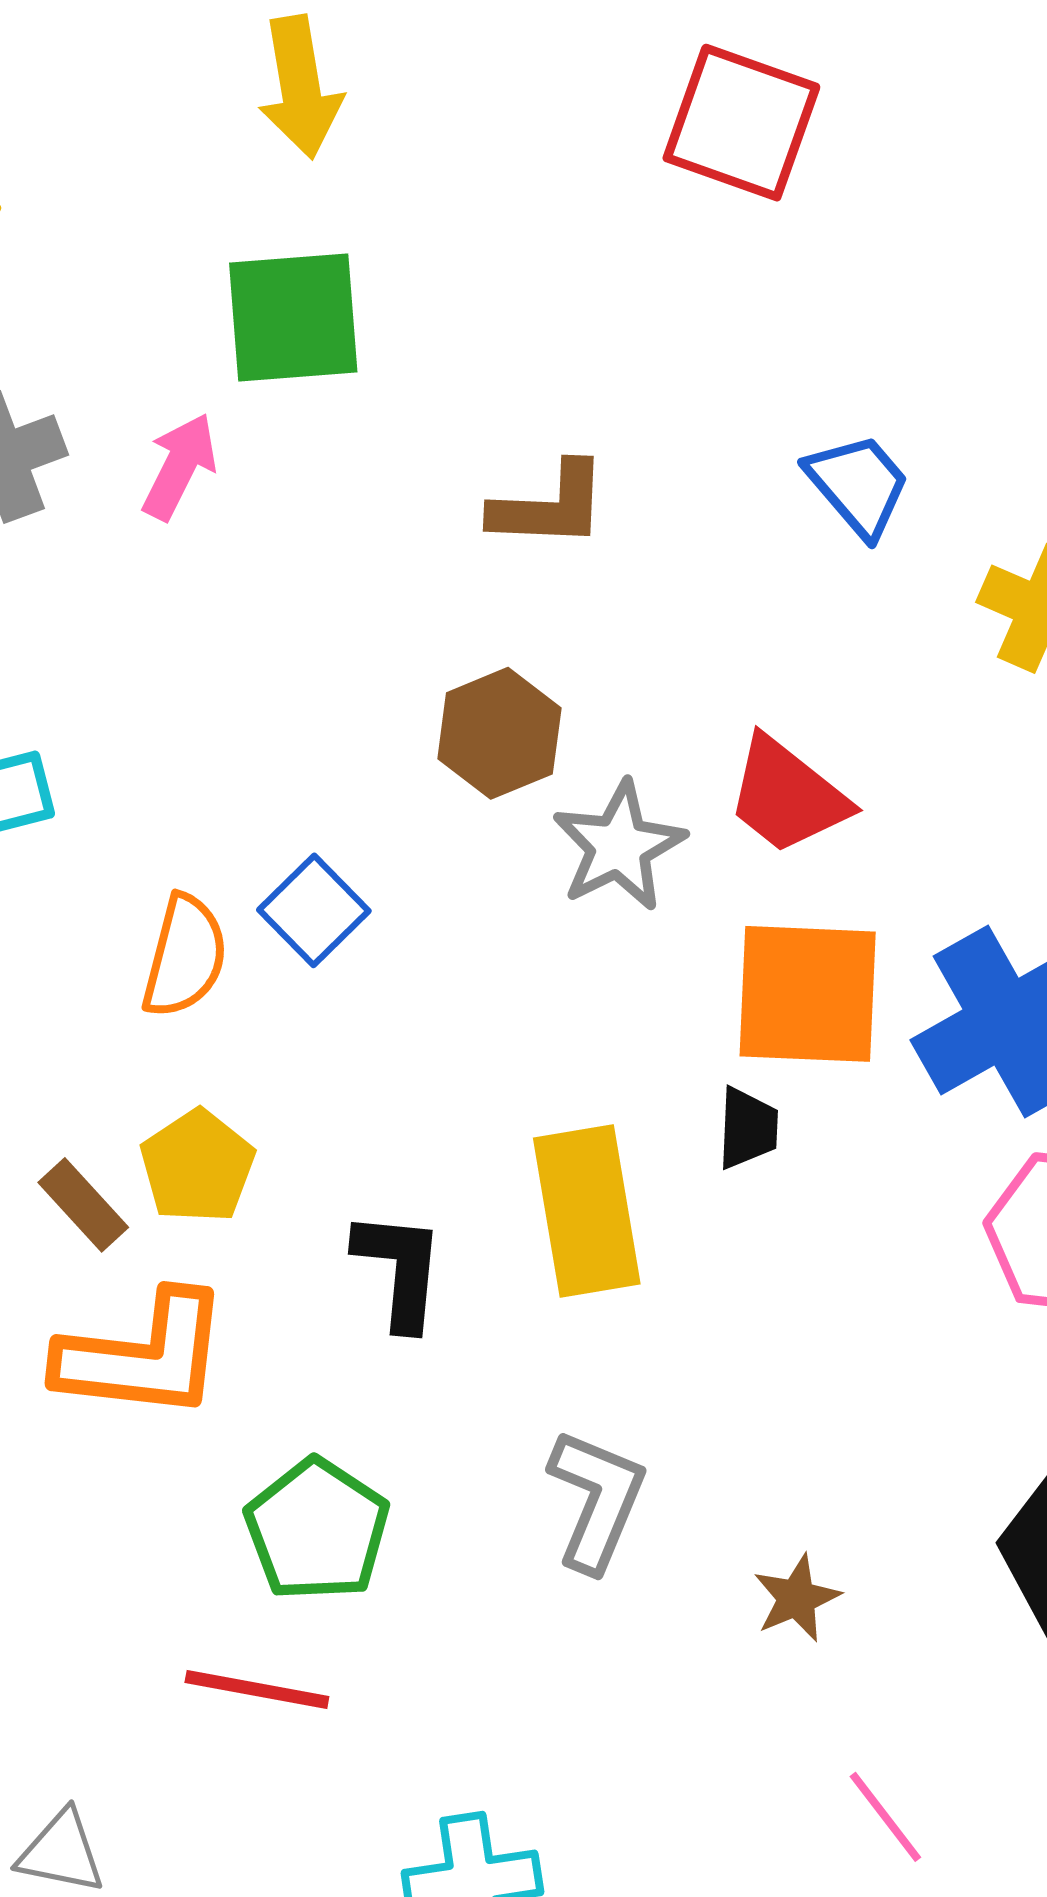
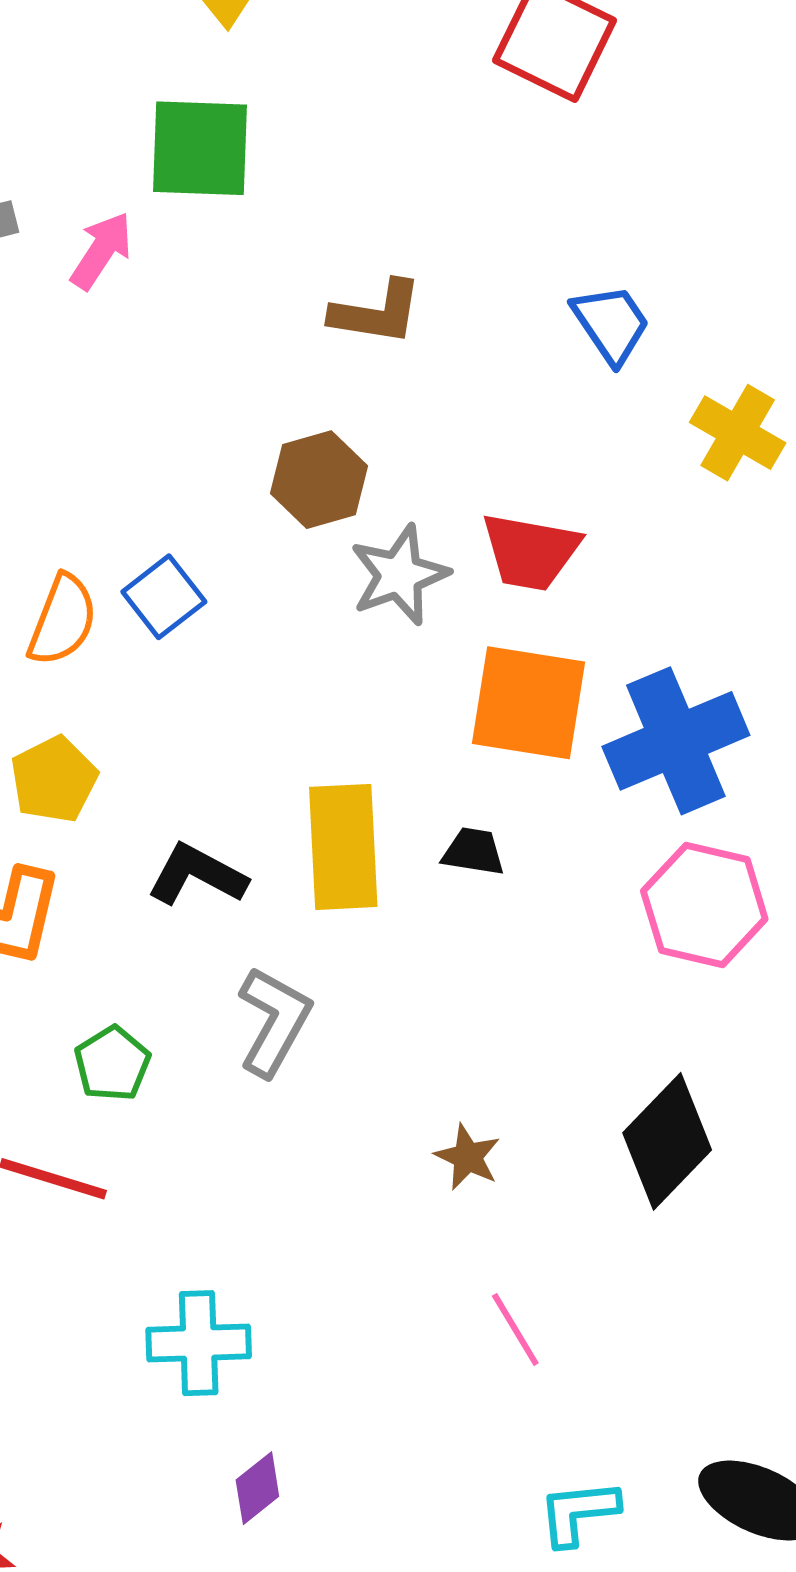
red trapezoid: (787, 796) -> (531, 552), turned -35
black trapezoid: (748, 1128) -> (473, 852), moved, turned -90
black L-shape: (400, 1270) -> (197, 875), turned -74
gray L-shape: (597, 1500) -> (274, 1021), moved
green pentagon: (317, 1530) -> (112, 1064), size x0.7
brown star: (797, 1598) -> (468, 1157), turned -30

